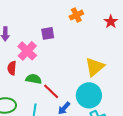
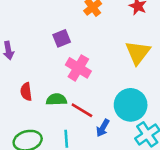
pink cross: (27, 51) -> (78, 68), moved
yellow triangle: (95, 67) -> (138, 53), moved

